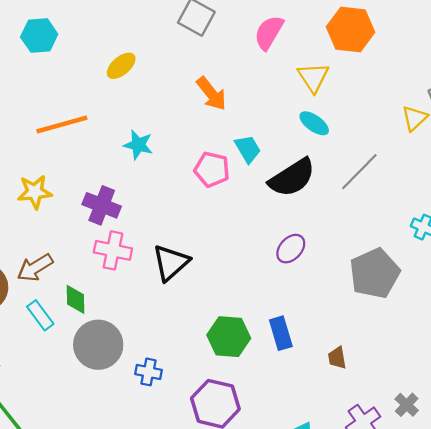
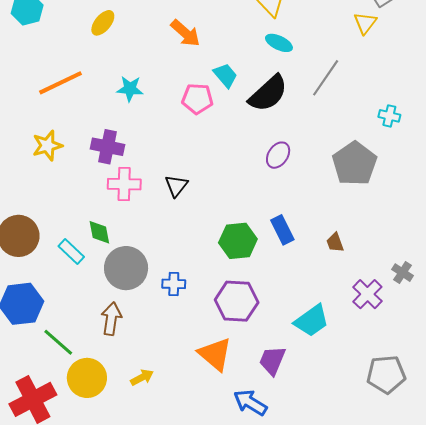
black triangle: (171, 263) -> (176, 186), size x0.7
brown arrow: (35, 268) -> (111, 319), moved, turned 140

